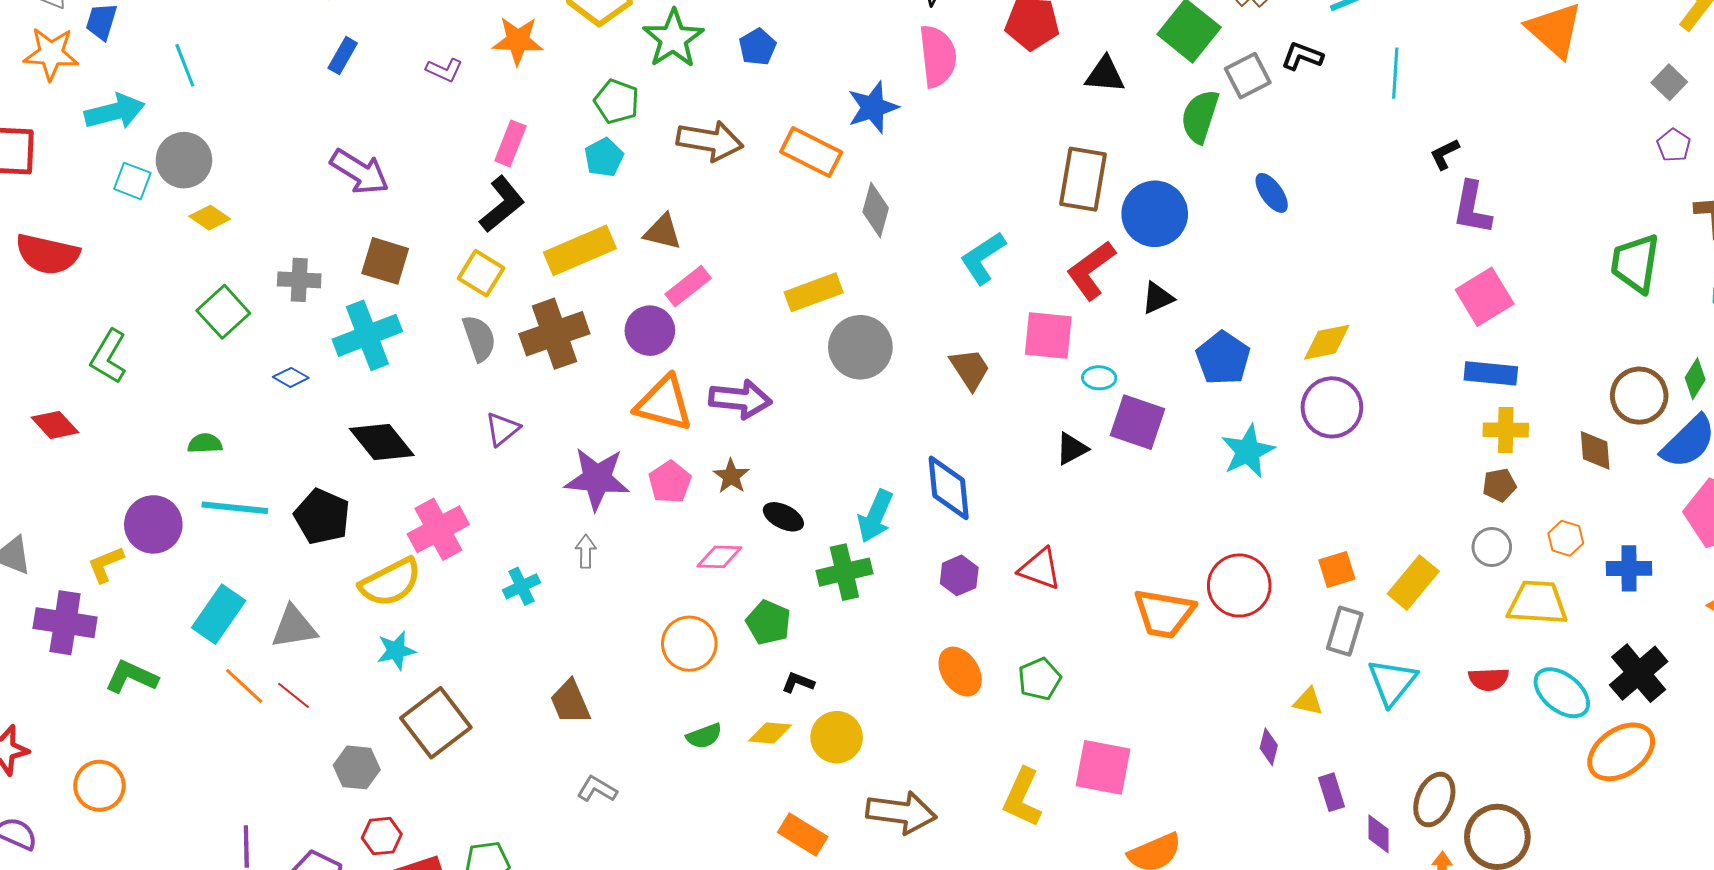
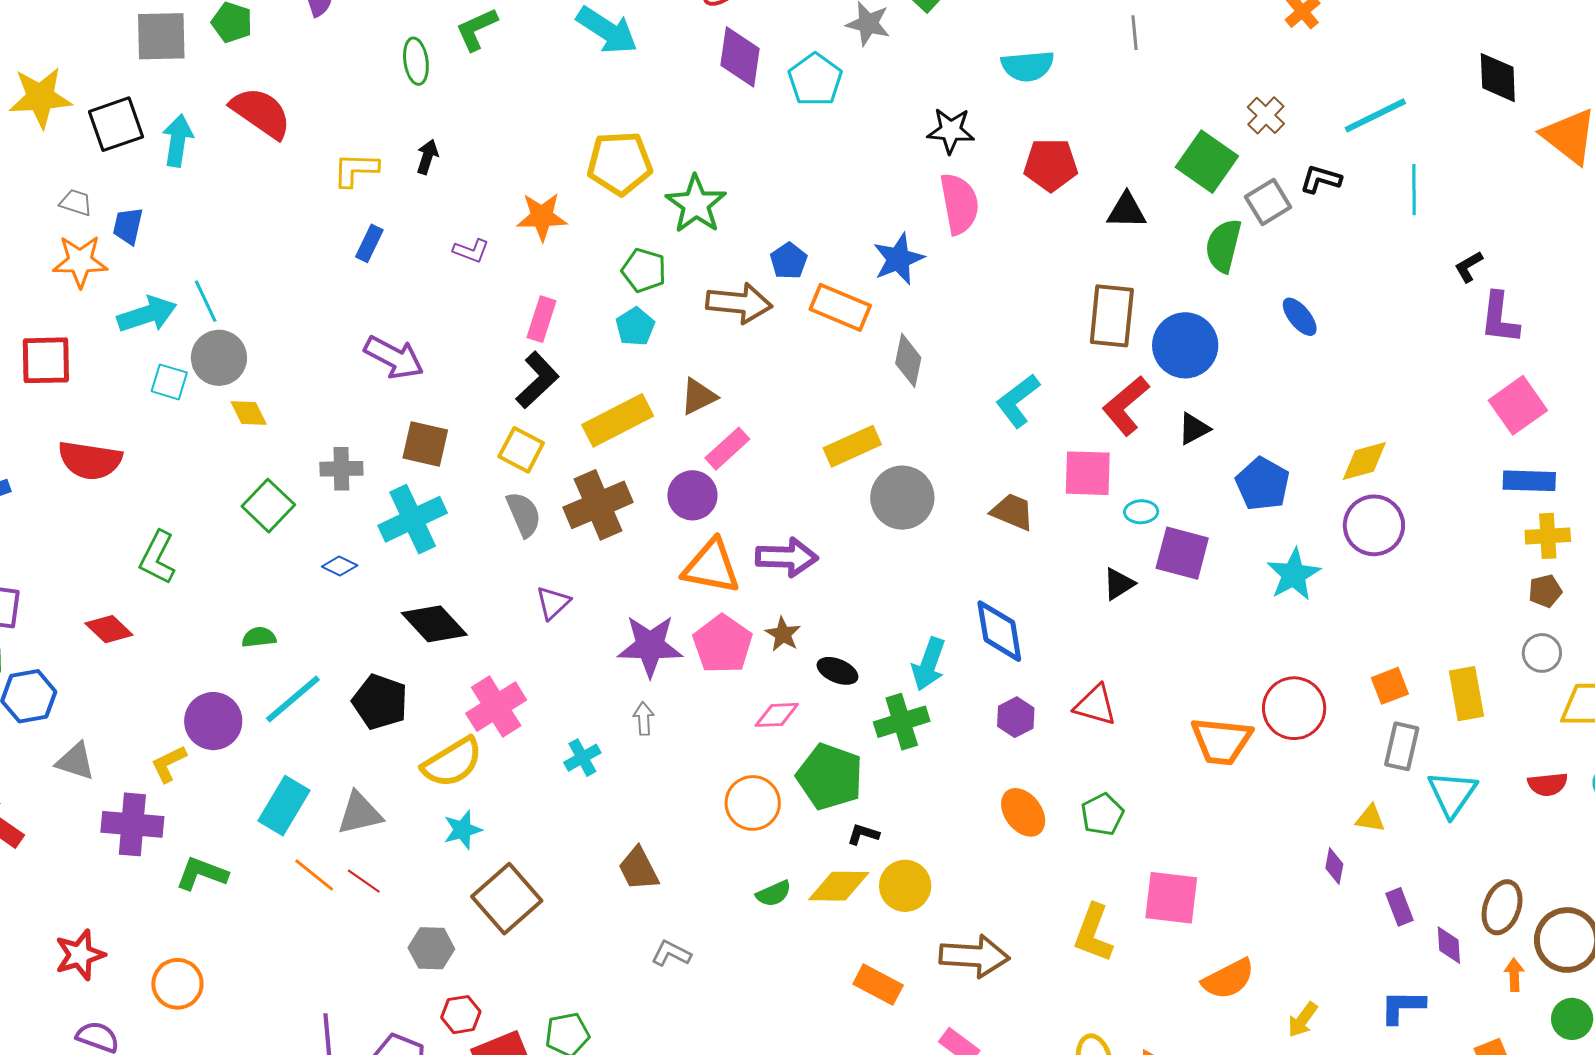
blue pentagon: (758, 47) -> (789, 261), moved
cyan line: (185, 65) -> (206, 301), moved
yellow diamond: (210, 218) -> (249, 413), turned 33
brown triangle: (663, 232) -> (699, 396), turned -36
brown trapezoid: (970, 369) -> (1012, 512), turned -30
pink pentagon: (670, 482) -> (723, 644), size x1.4
cyan line: (235, 508) -> (293, 699), turned -42
yellow rectangle: (1413, 583) -> (1466, 694), turned -46
green pentagon: (768, 622) -> (830, 777), size x1.5
yellow diamond: (770, 733) -> (839, 886), size x1.4

